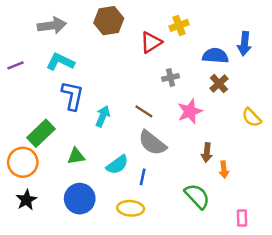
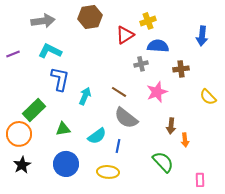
blue semicircle: (215, 56) -> (158, 46), moved
brown cross: (219, 84) -> (181, 69), turned 35

